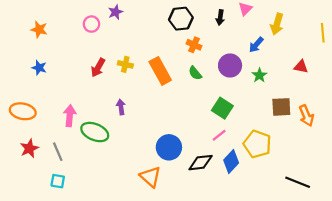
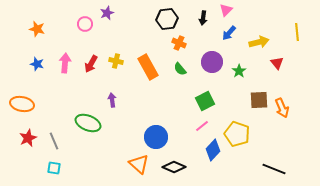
yellow arrow: (277, 24) -> (259, 42), moved, turned -120
blue arrow: (256, 45) -> (229, 33), moved
red triangle: (301, 67) -> (277, 63), turned 40
green square: (222, 108) -> (205, 101), turned 30
pink arrow: (70, 116) -> (65, 63), moved
black diamond: (201, 163) -> (174, 167), moved, turned 30

